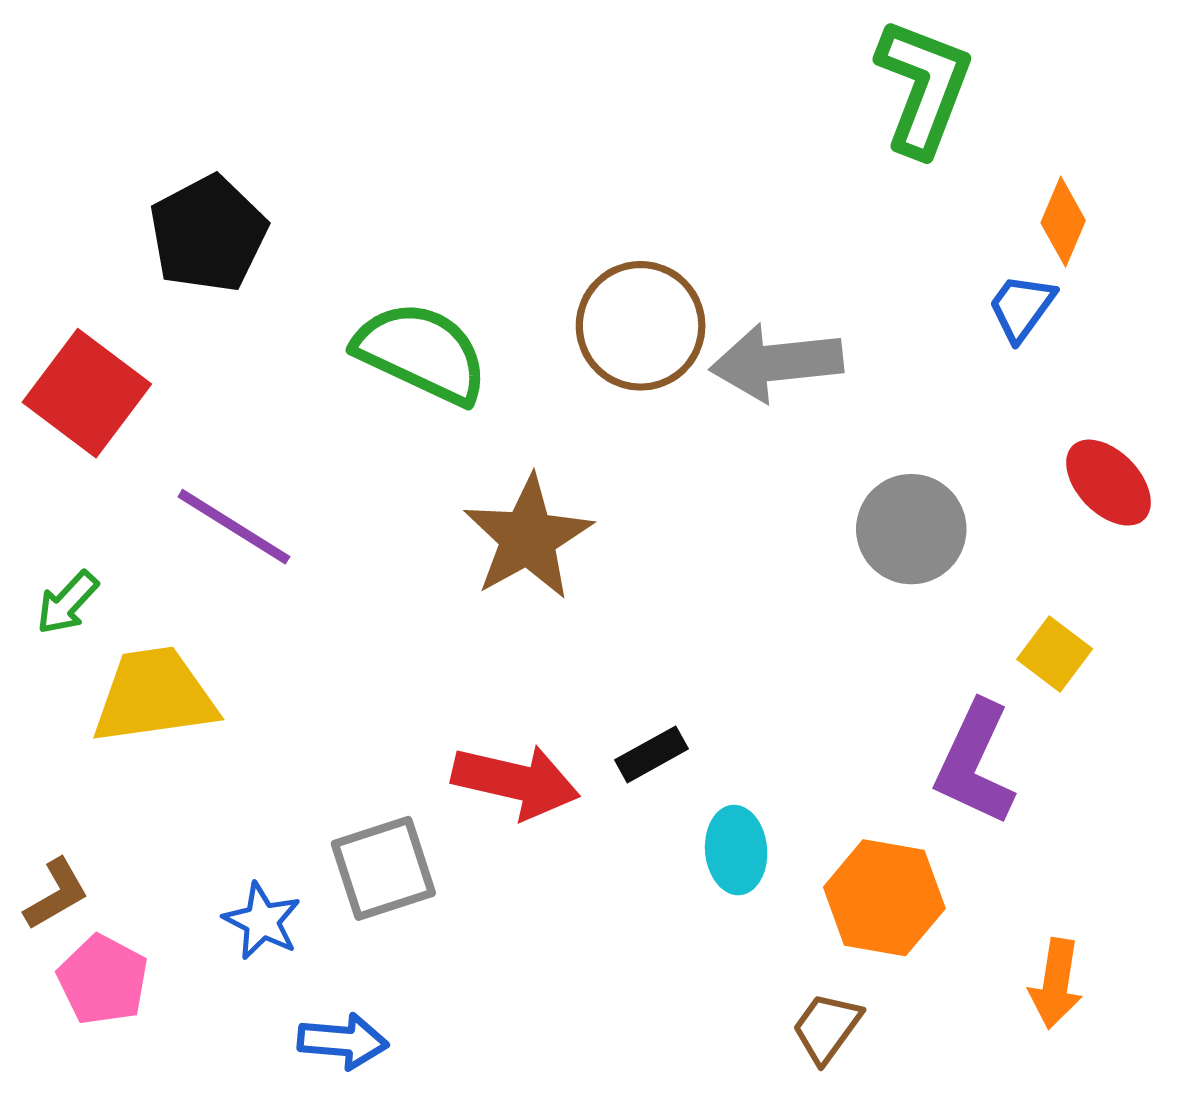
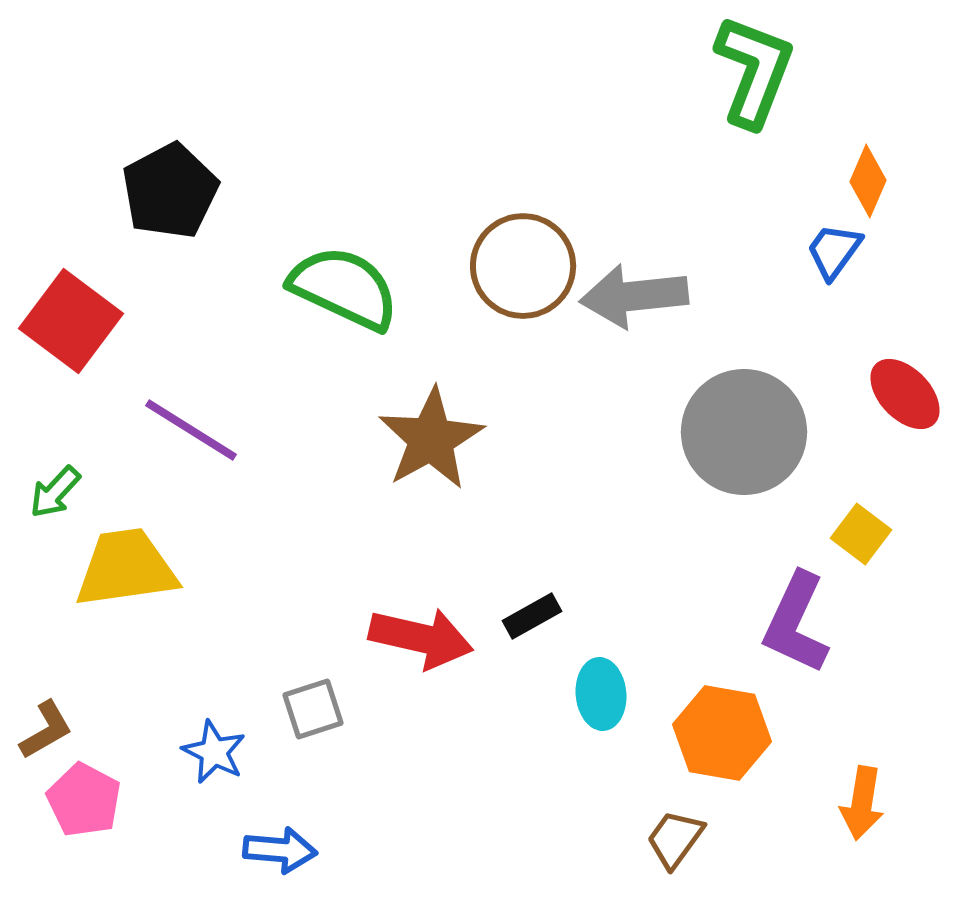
gray circle: (911, 529) -> (744, 432), size x1.4
gray square: (383, 868) -> (313, 709), size x0.7

